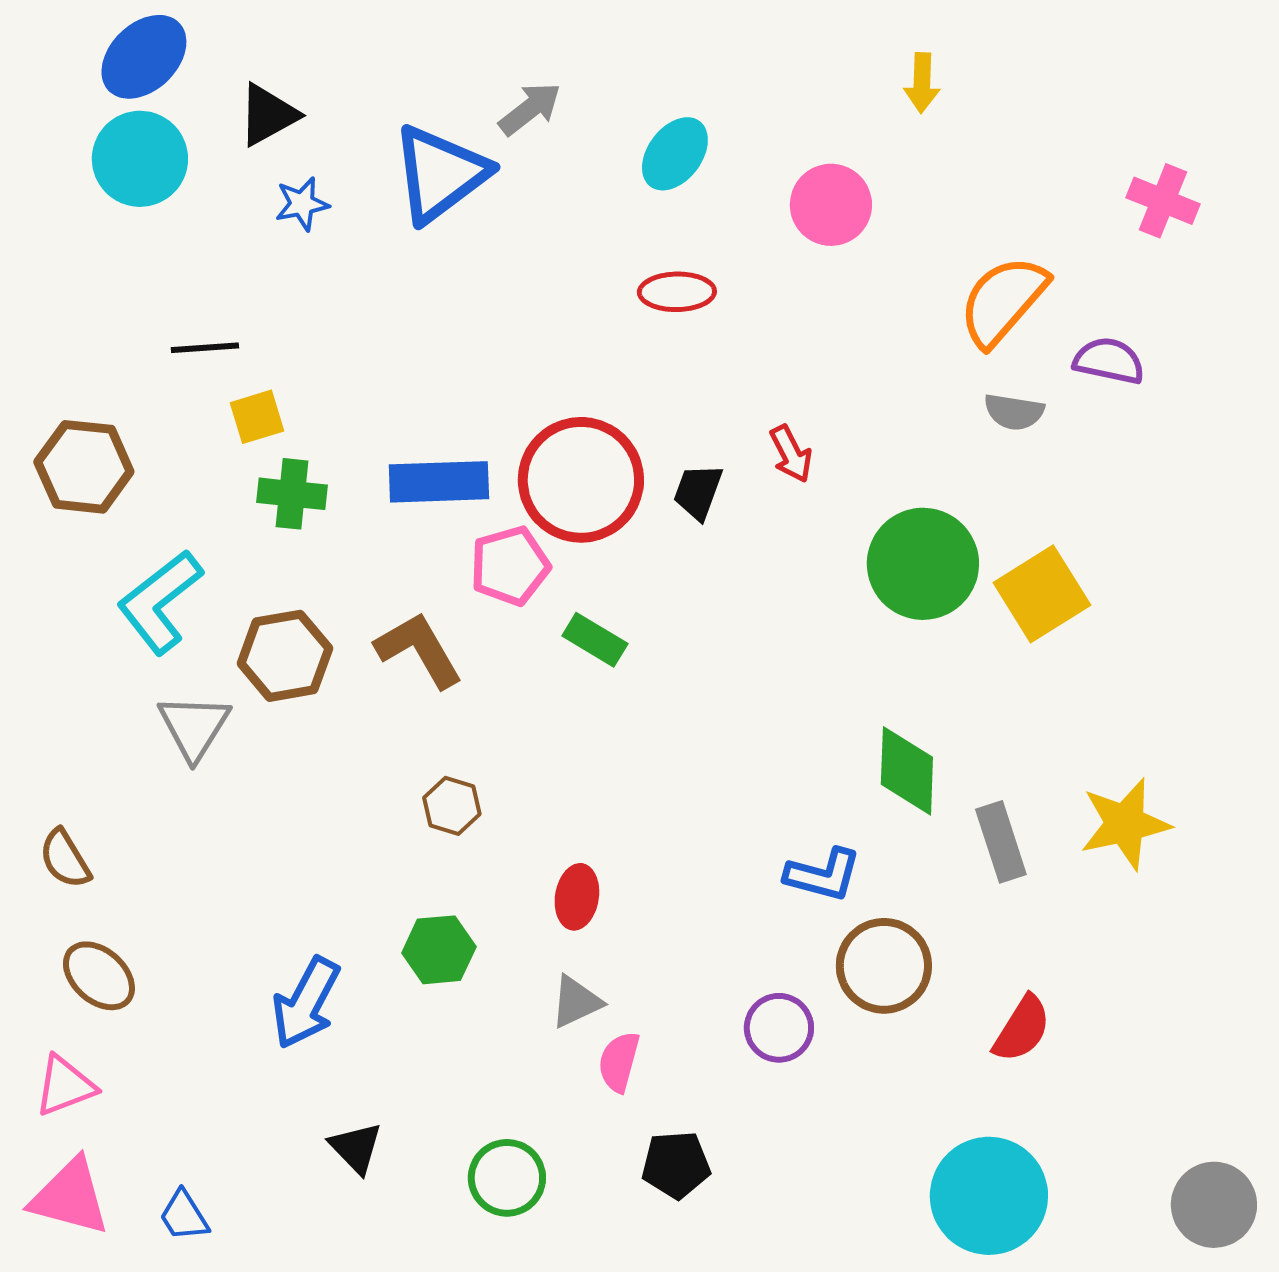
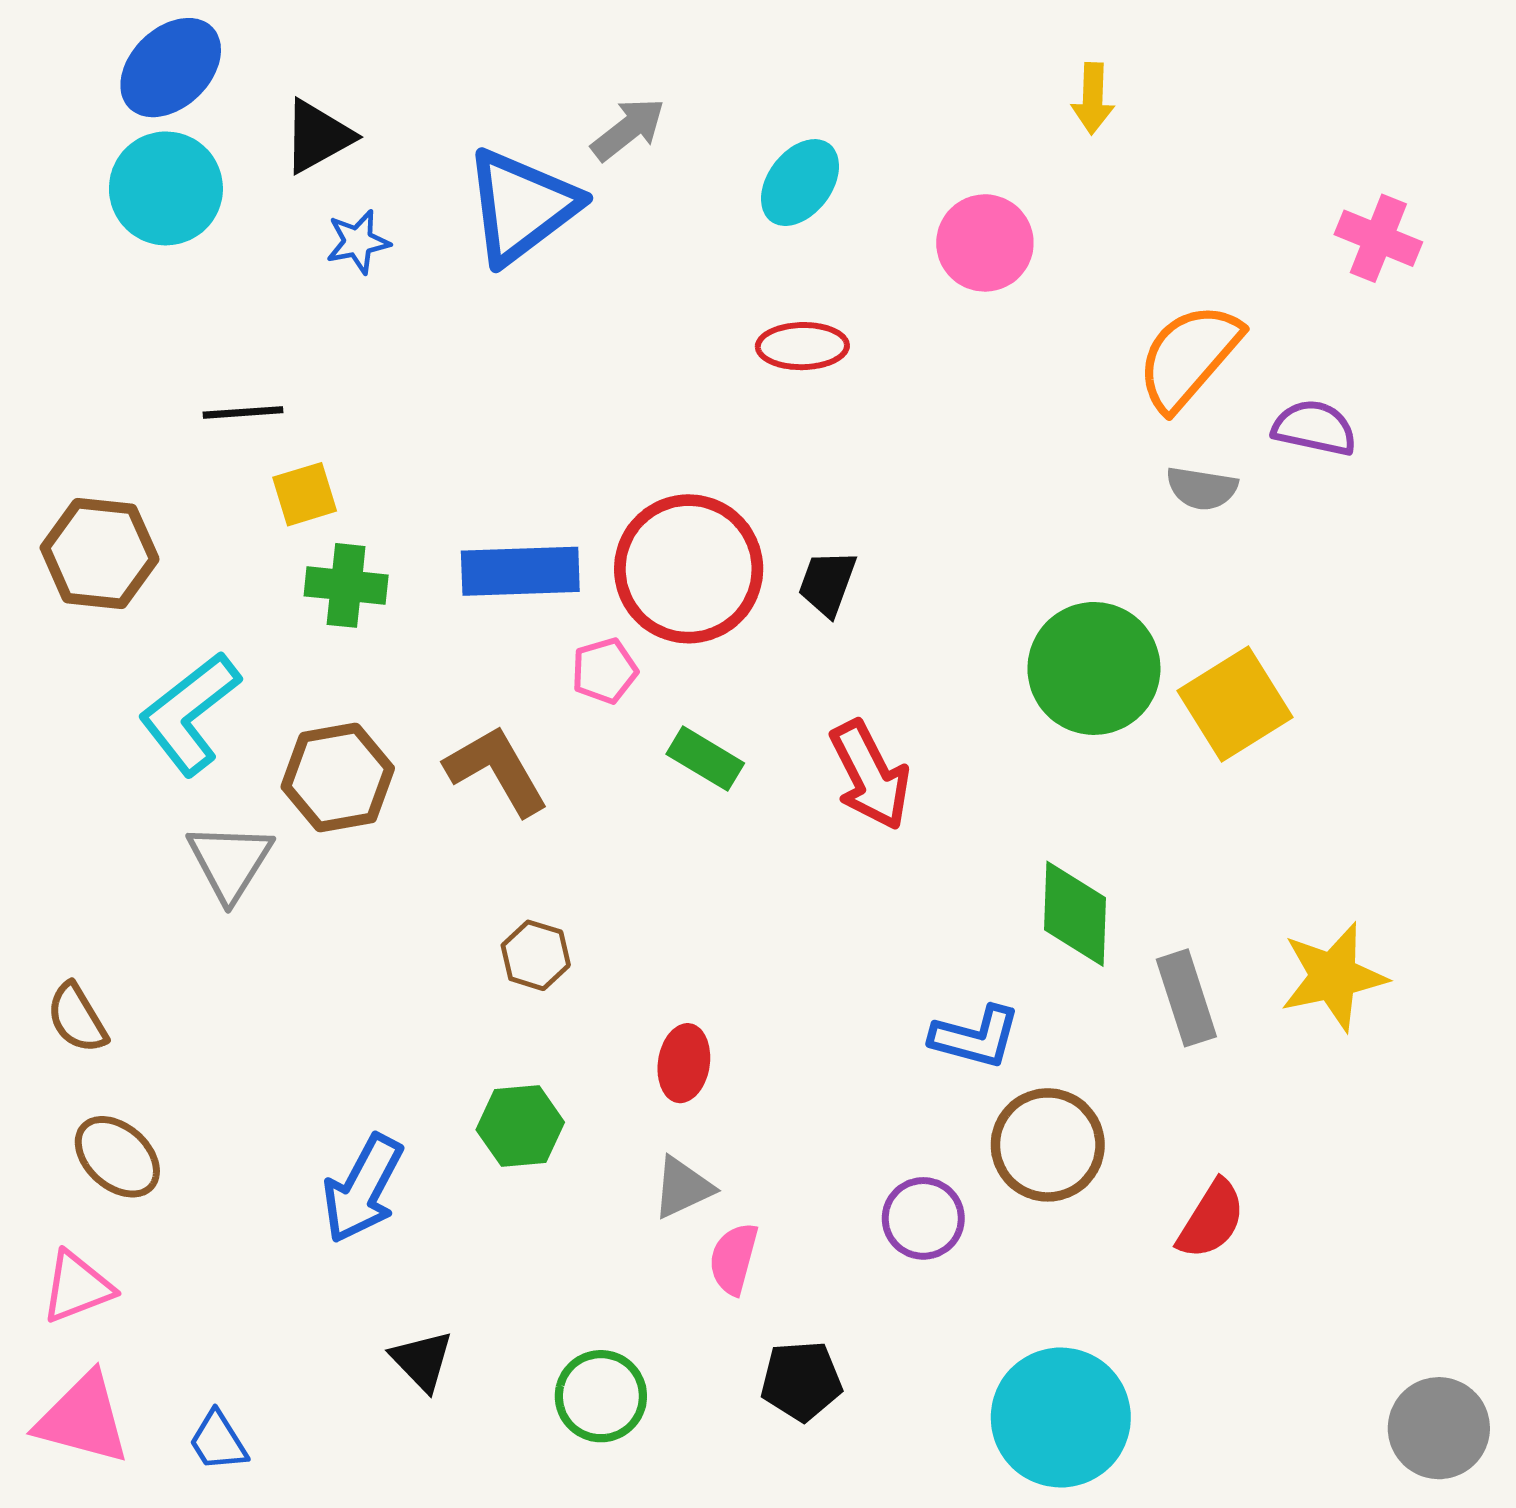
red arrow: (791, 454) -> (870, 775), moved, size x1.6
pink pentagon: (510, 566) -> (604, 671), size x0.7
cyan circle: (989, 1196) -> (1061, 1417), moved

